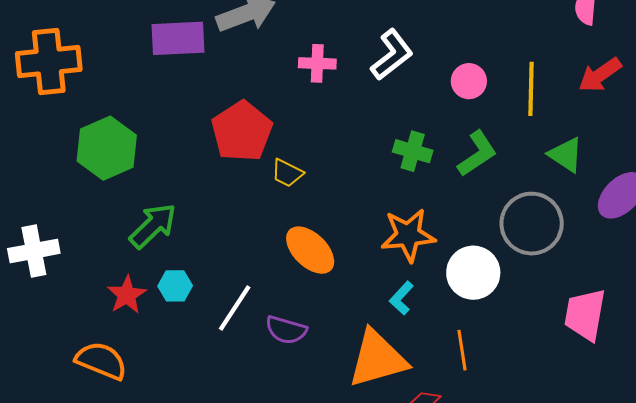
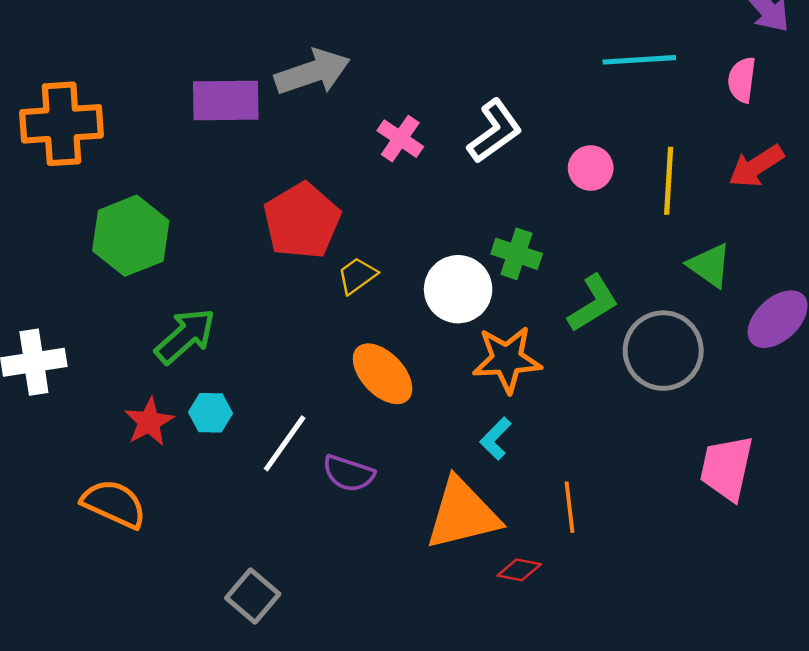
pink cross: (317, 63) -> (400, 139), turned 30
green L-shape: (477, 154) -> (593, 303), moved
yellow trapezoid: (287, 173) -> (357, 275), turned 116
white circle: (473, 273) -> (458, 289), moved

